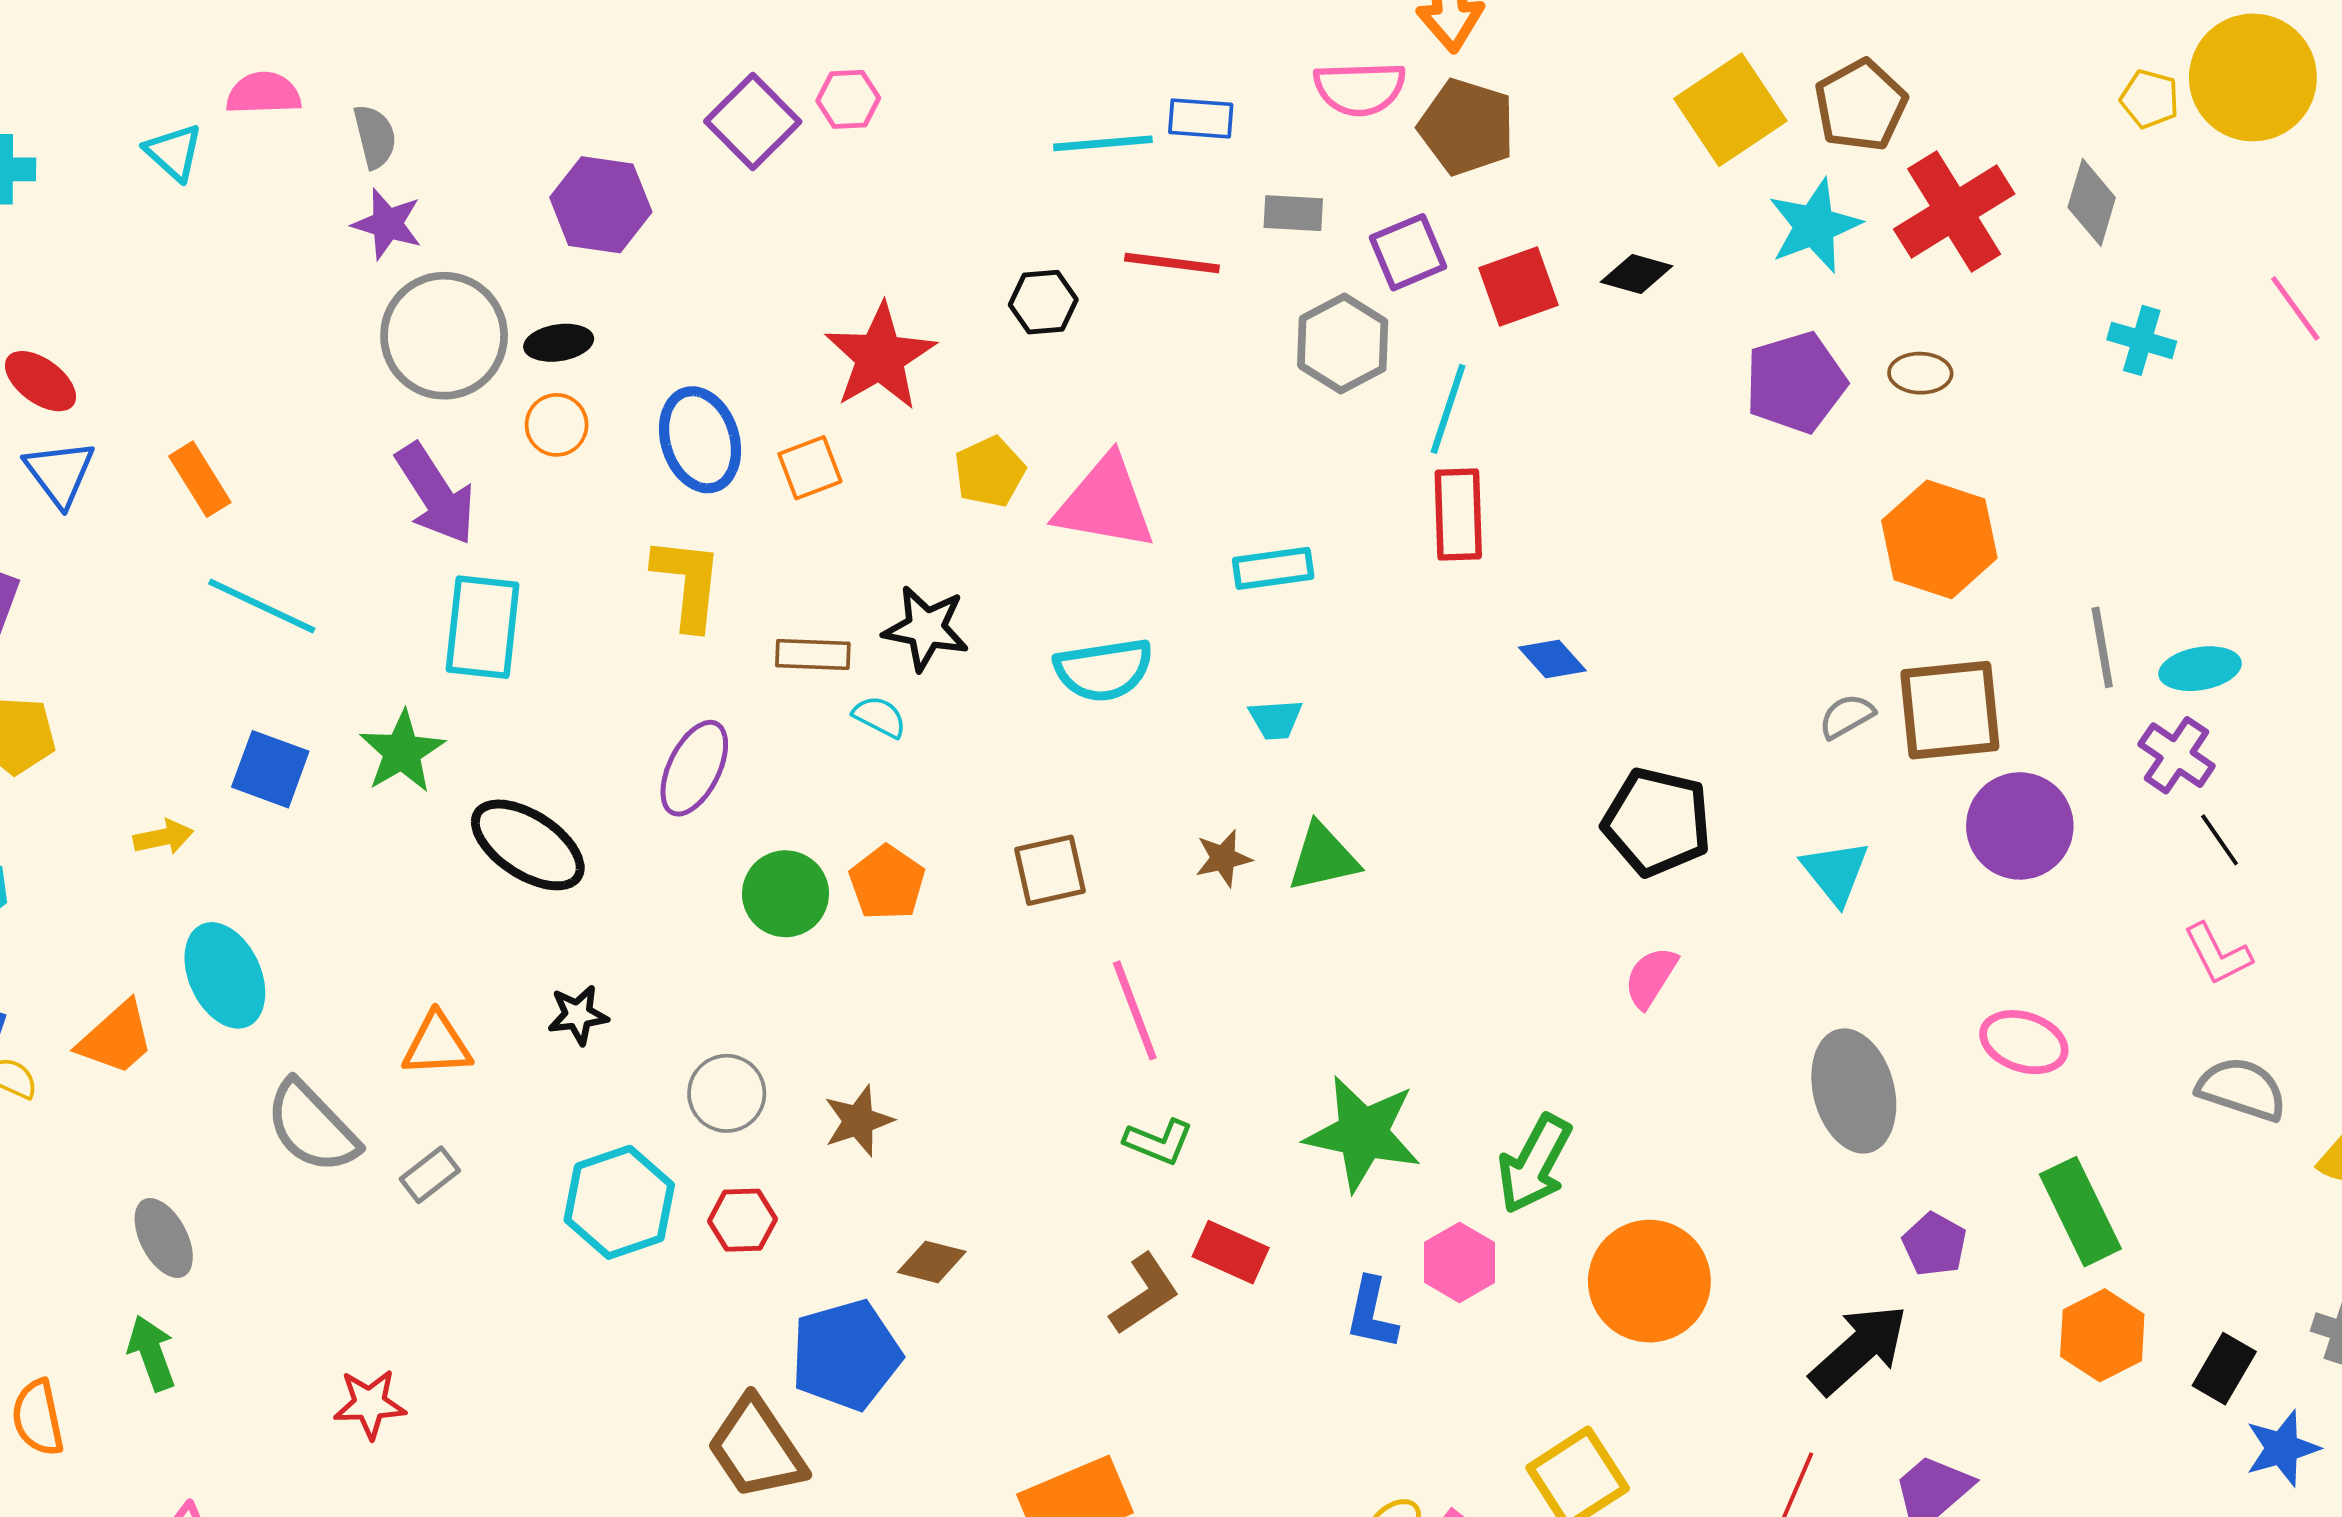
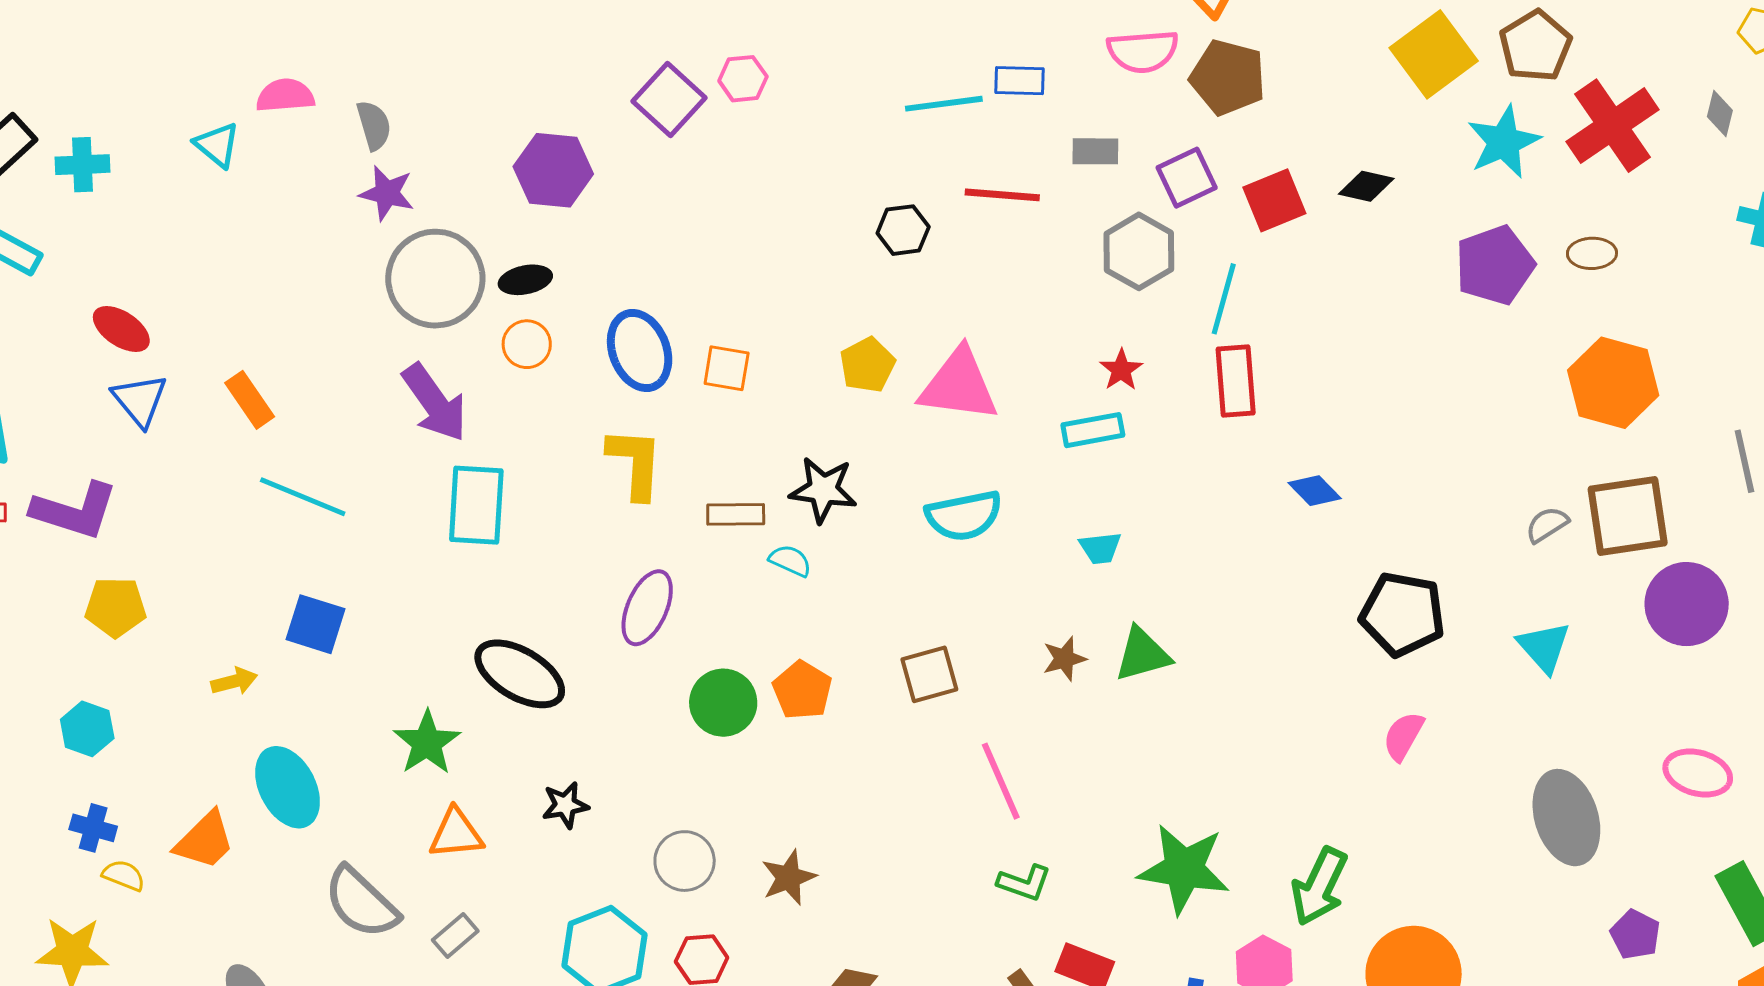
gray diamond: (2092, 202) -> (1720, 113), size x0.7
red star: (880, 357) -> (1121, 370), moved, size x0.5
orange square: (810, 468) -> (727, 368), turned 33
green star: (402, 752) -> (427, 743), moved

